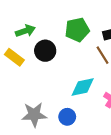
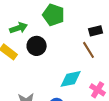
green pentagon: (77, 30) -> (54, 15), moved, turned 30

